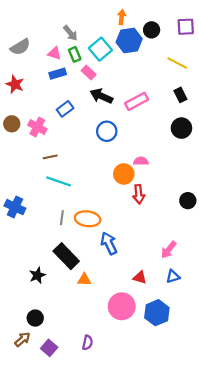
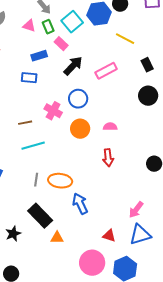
yellow line: (177, 63) -> (125, 39), moved
blue rectangle: (58, 74) -> (39, 56), moved
black arrow: (101, 96) -> (73, 66), turned 110
blue rectangle: (65, 109) -> (29, 78), moved, turned 42
pink cross: (37, 127) -> (53, 111), moved
orange circle: (124, 174) -> (80, 129), moved
cyan line: (59, 181) -> (33, 146), turned -35
blue triangle: (173, 276) -> (140, 235), size x1.6

